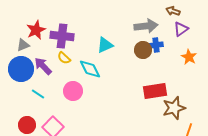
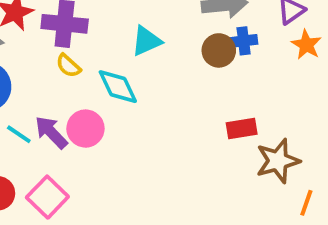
orange star: (189, 57) -> (306, 45), moved
purple arrow: (43, 66) -> (51, 132), moved
red rectangle: (155, 91) -> (242, 129), size x0.7

